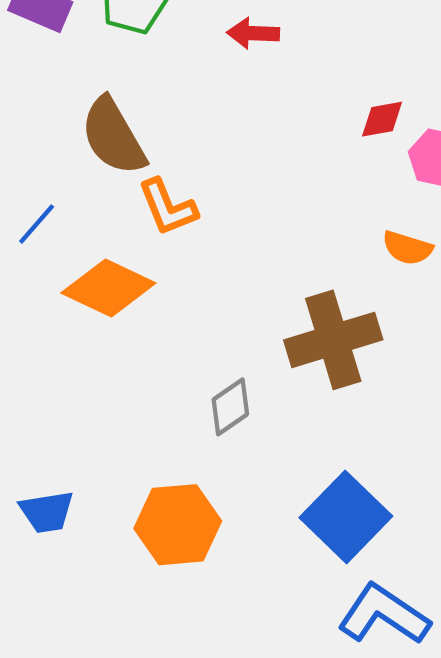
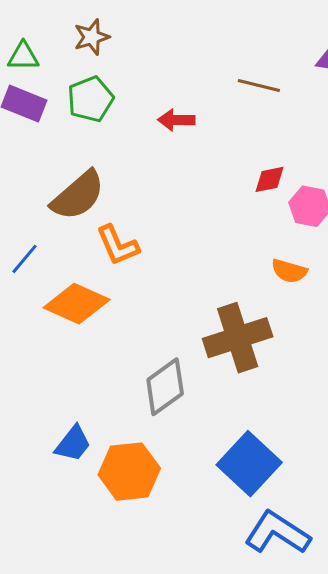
brown semicircle: (113, 136) -> (78, 195), turned -100
gray diamond: (230, 407) -> (165, 387), size x1.4
blue trapezoid: (47, 512) -> (73, 444), moved, turned -42

